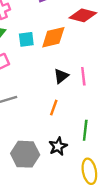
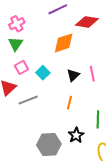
cyan square: (26, 39) -> (43, 73), moved, turned -32

